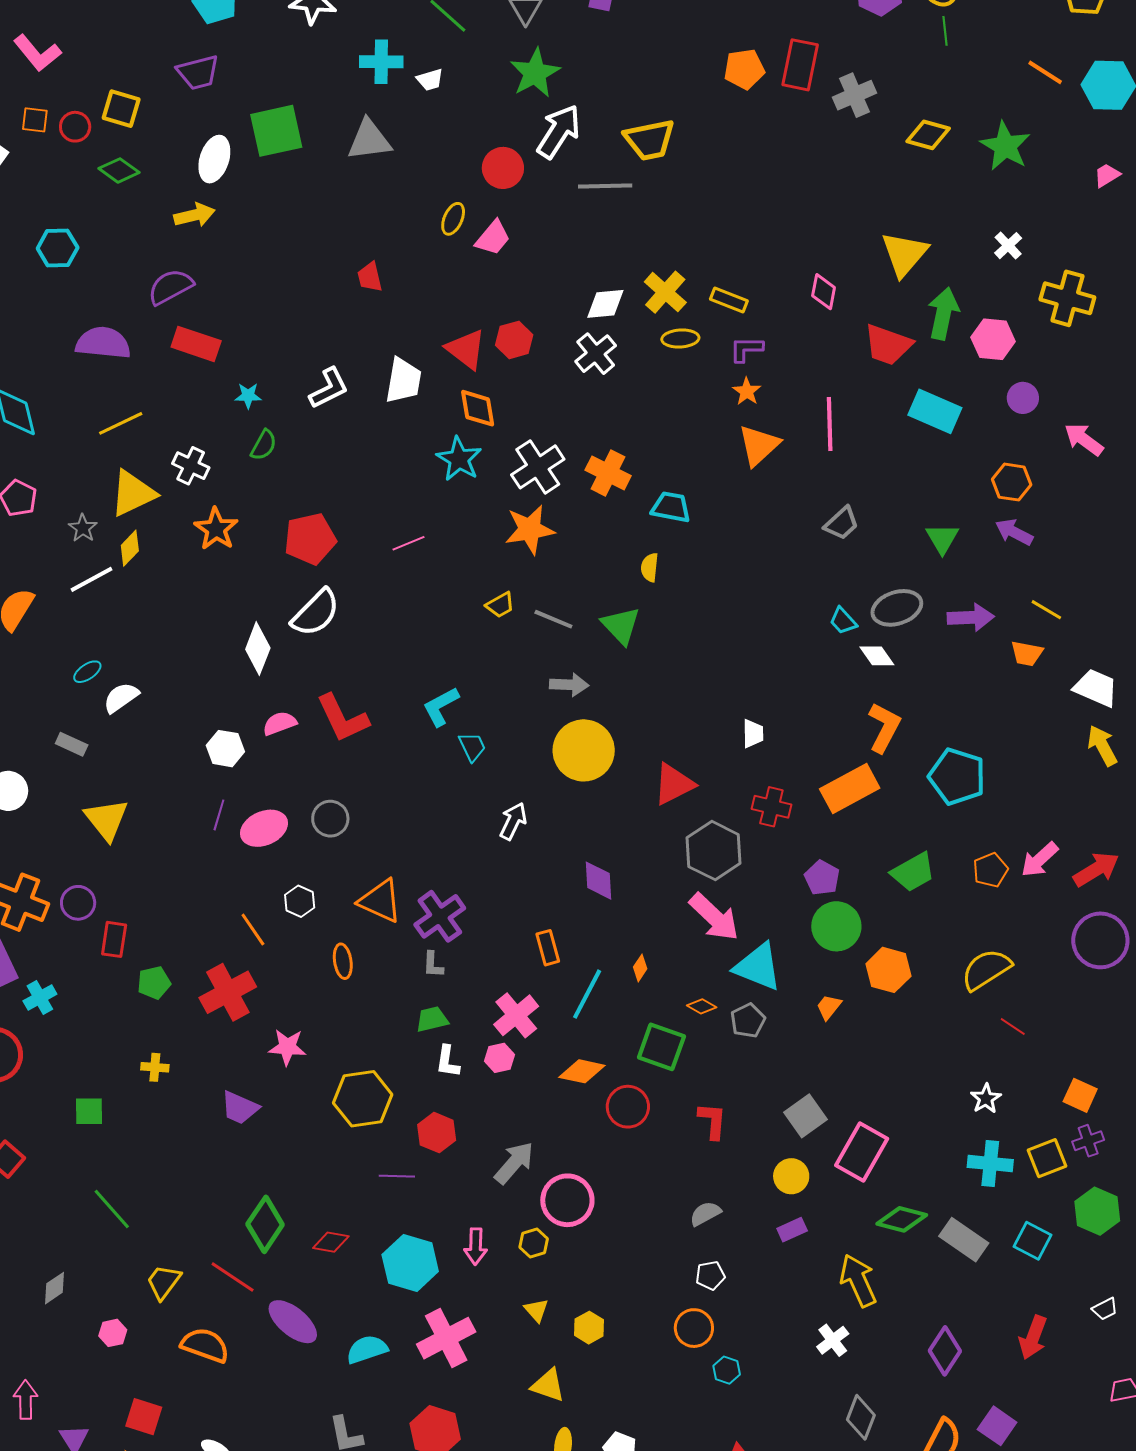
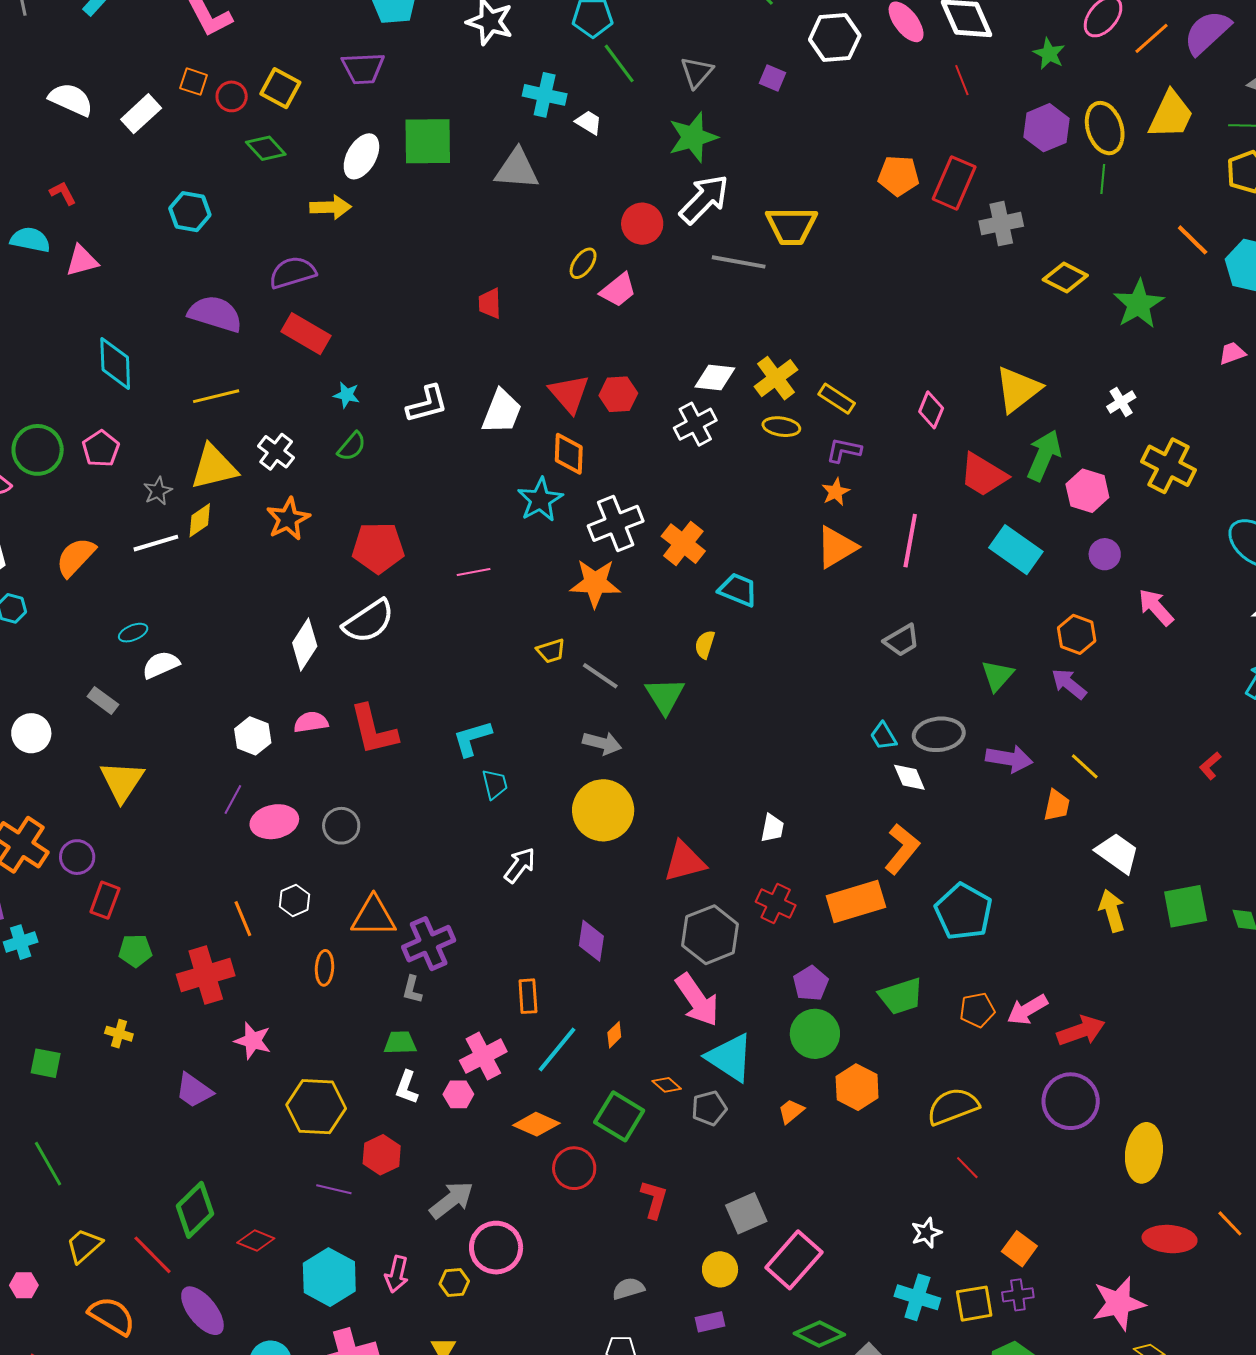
white trapezoid: (430, 80) -> (589, 122), turned -144
orange trapezoid: (1027, 654) -> (1057, 805), turned -100
orange triangle: (380, 901) -> (374, 916), turned -36

